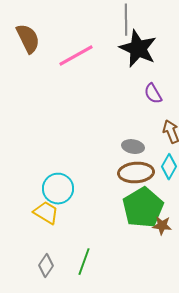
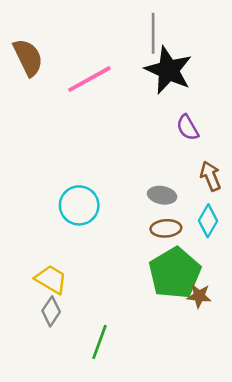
brown ellipse: (136, 173) -> (166, 228), size x0.7
cyan circle: (58, 189) -> (79, 205), moved
gray diamond: (46, 266) -> (51, 311), moved

